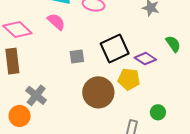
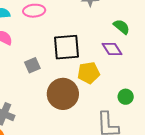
black square: (115, 48) -> (67, 47), turned 36
purple diamond: (145, 59) -> (112, 49), moved, turned 40

